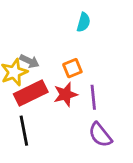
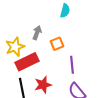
gray arrow: (29, 61) -> (37, 33), moved, turned -96
red star: (65, 94) -> (43, 85), moved

